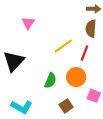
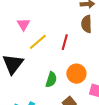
yellow line: (63, 46) -> (38, 42), moved
red line: (85, 53) -> (65, 42), moved

